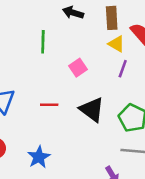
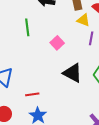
red line: (49, 105) -> (32, 94), moved

